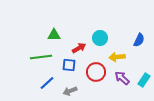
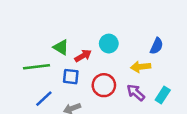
green triangle: (54, 35) -> (61, 47), moved, turned 32
yellow arrow: (117, 57) -> (141, 67), moved

